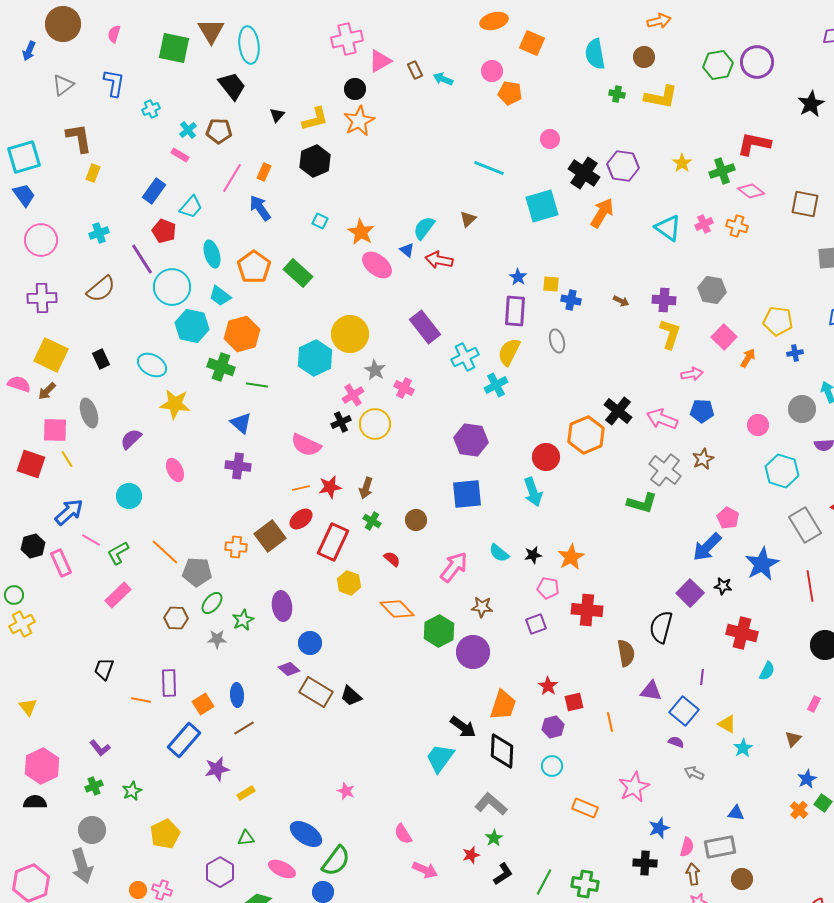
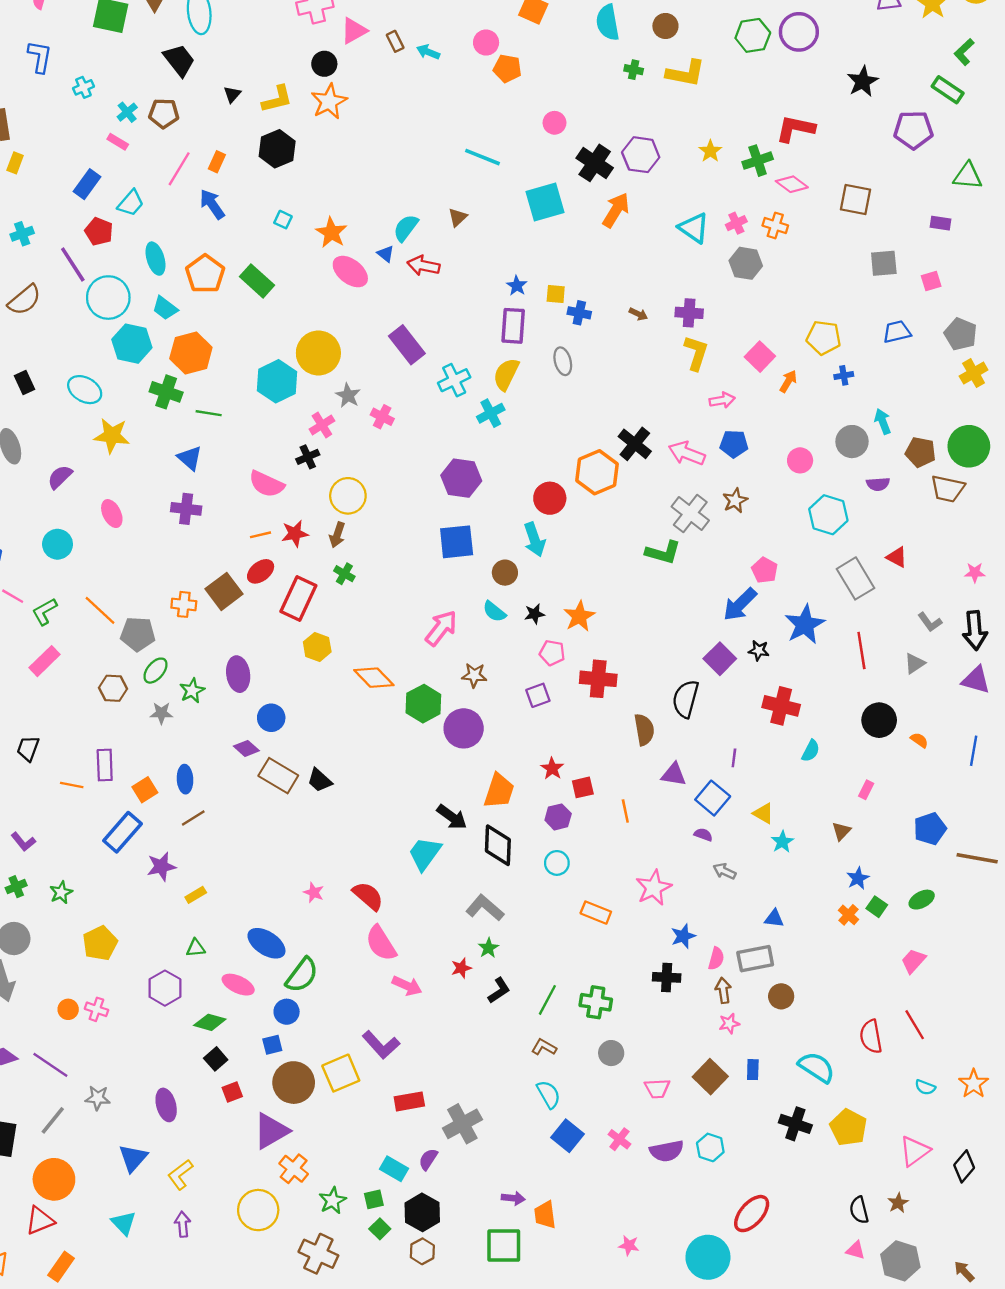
gray hexagon: (712, 290) -> (746, 263), moved
yellow circle: (375, 424) -> (348, 496), moved
brown circle: (416, 520) -> (505, 573), moved
red semicircle: (392, 559) -> (368, 896), moved, size x1.6
pink semicircle: (403, 834) -> (381, 943), size x1.5

